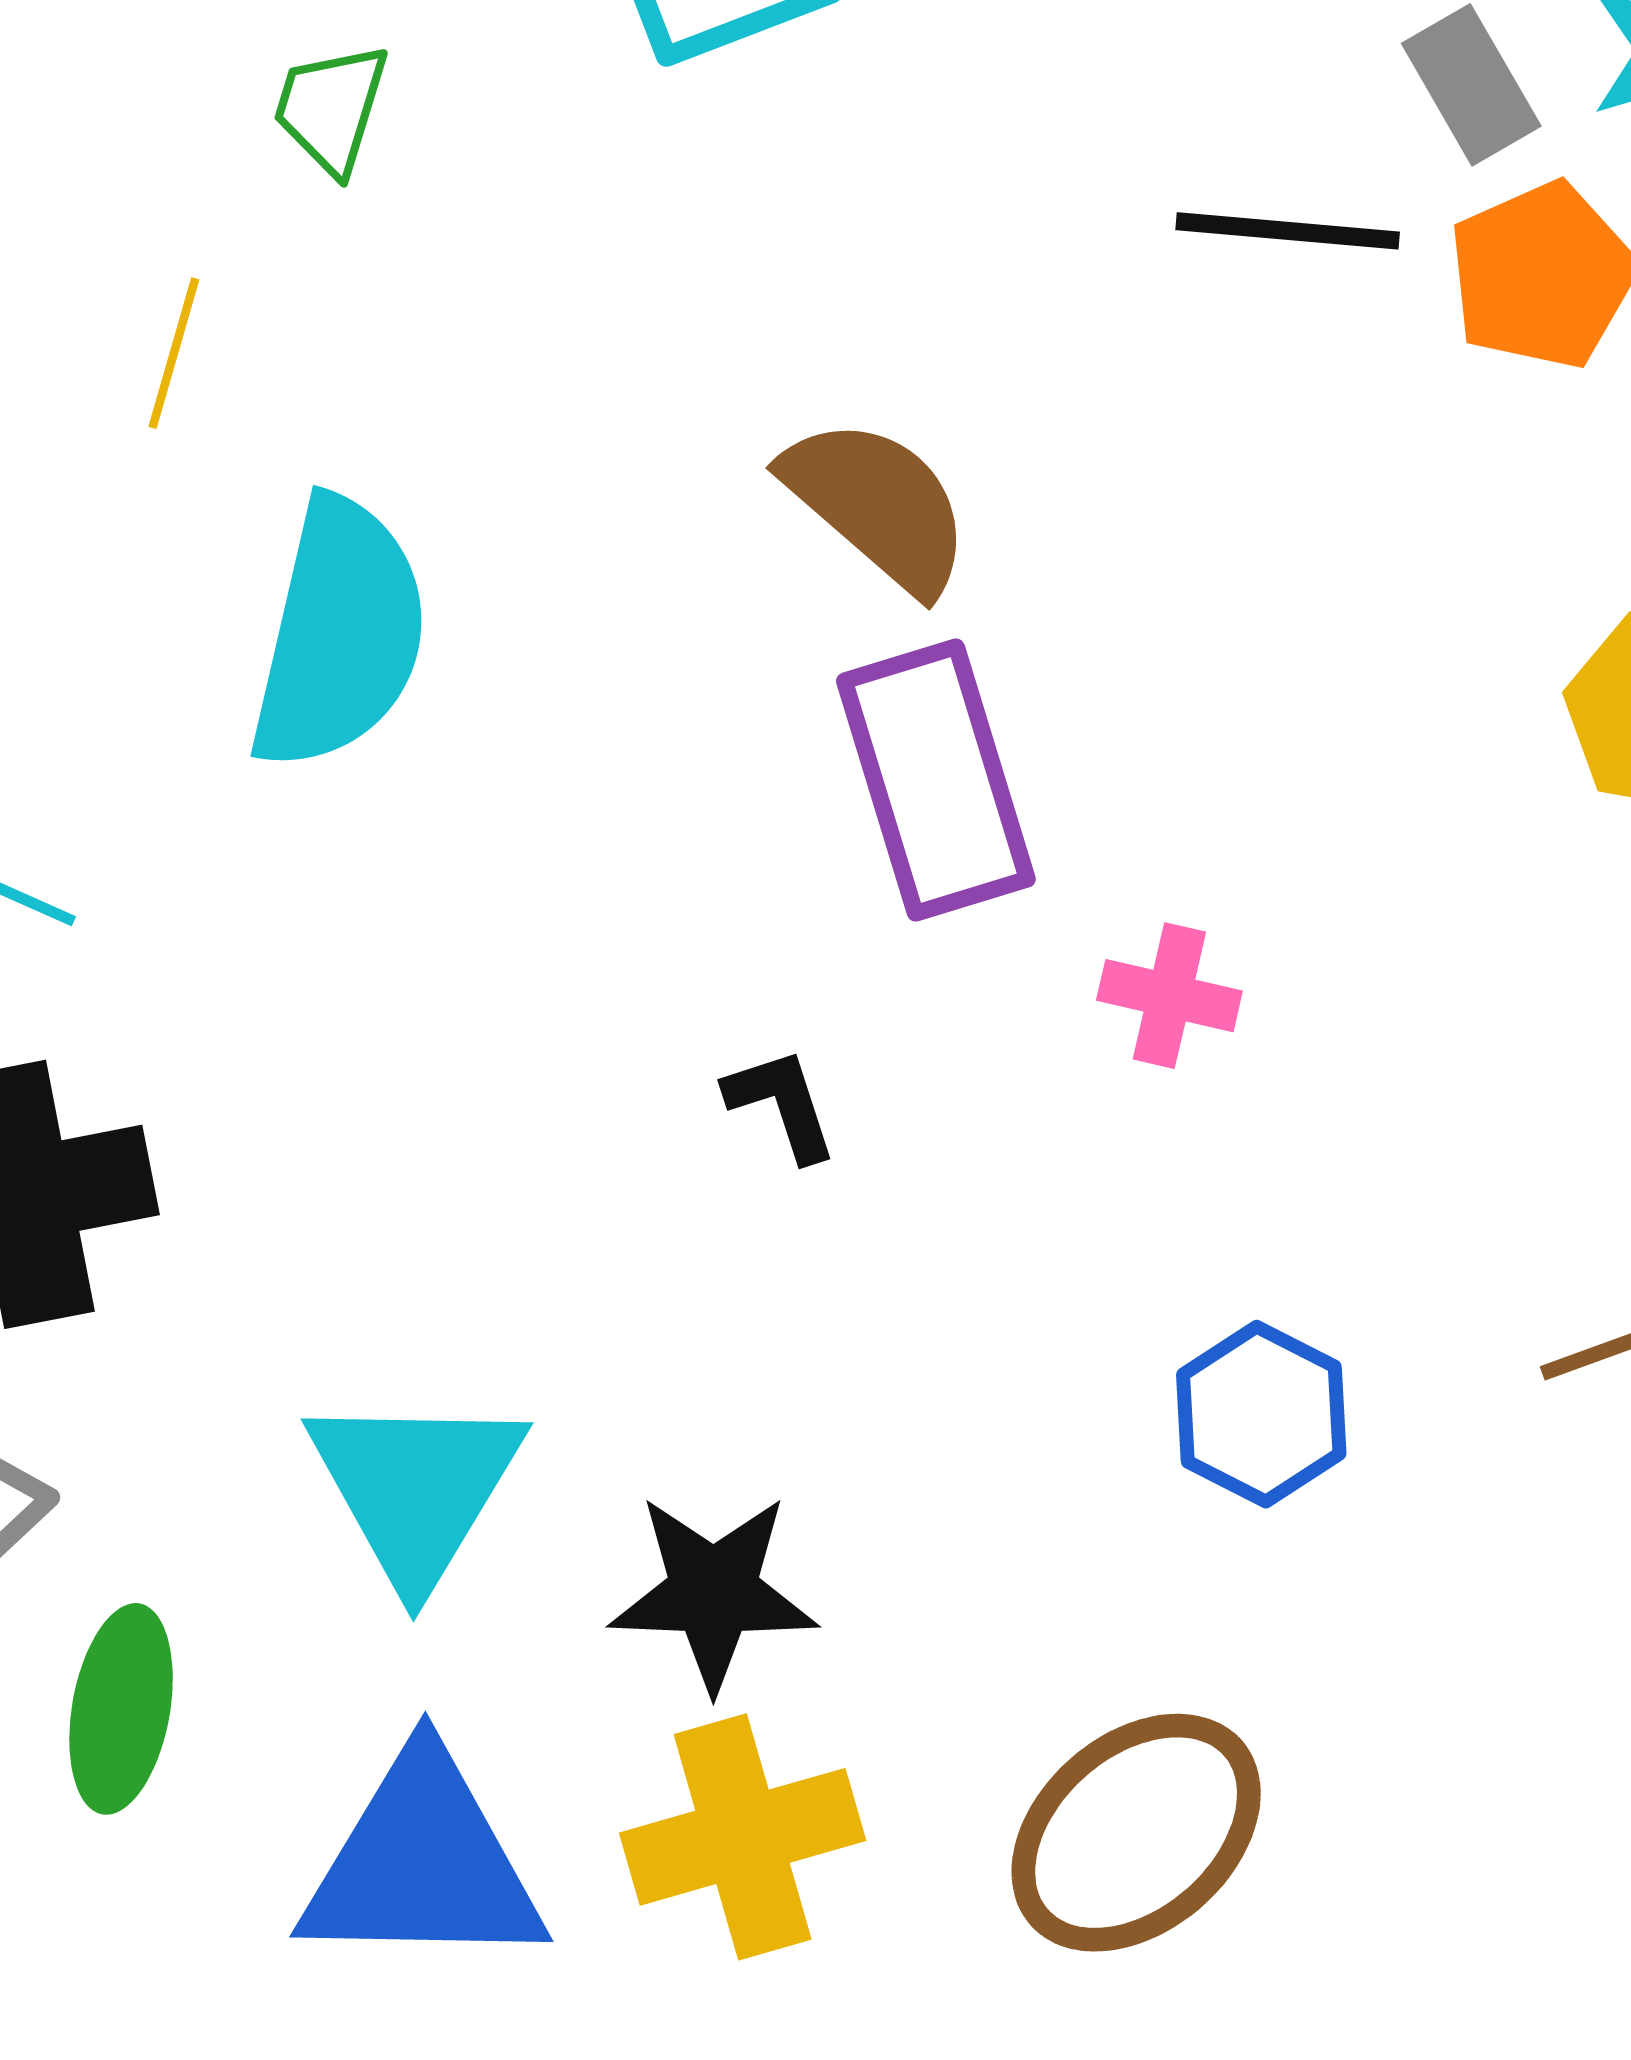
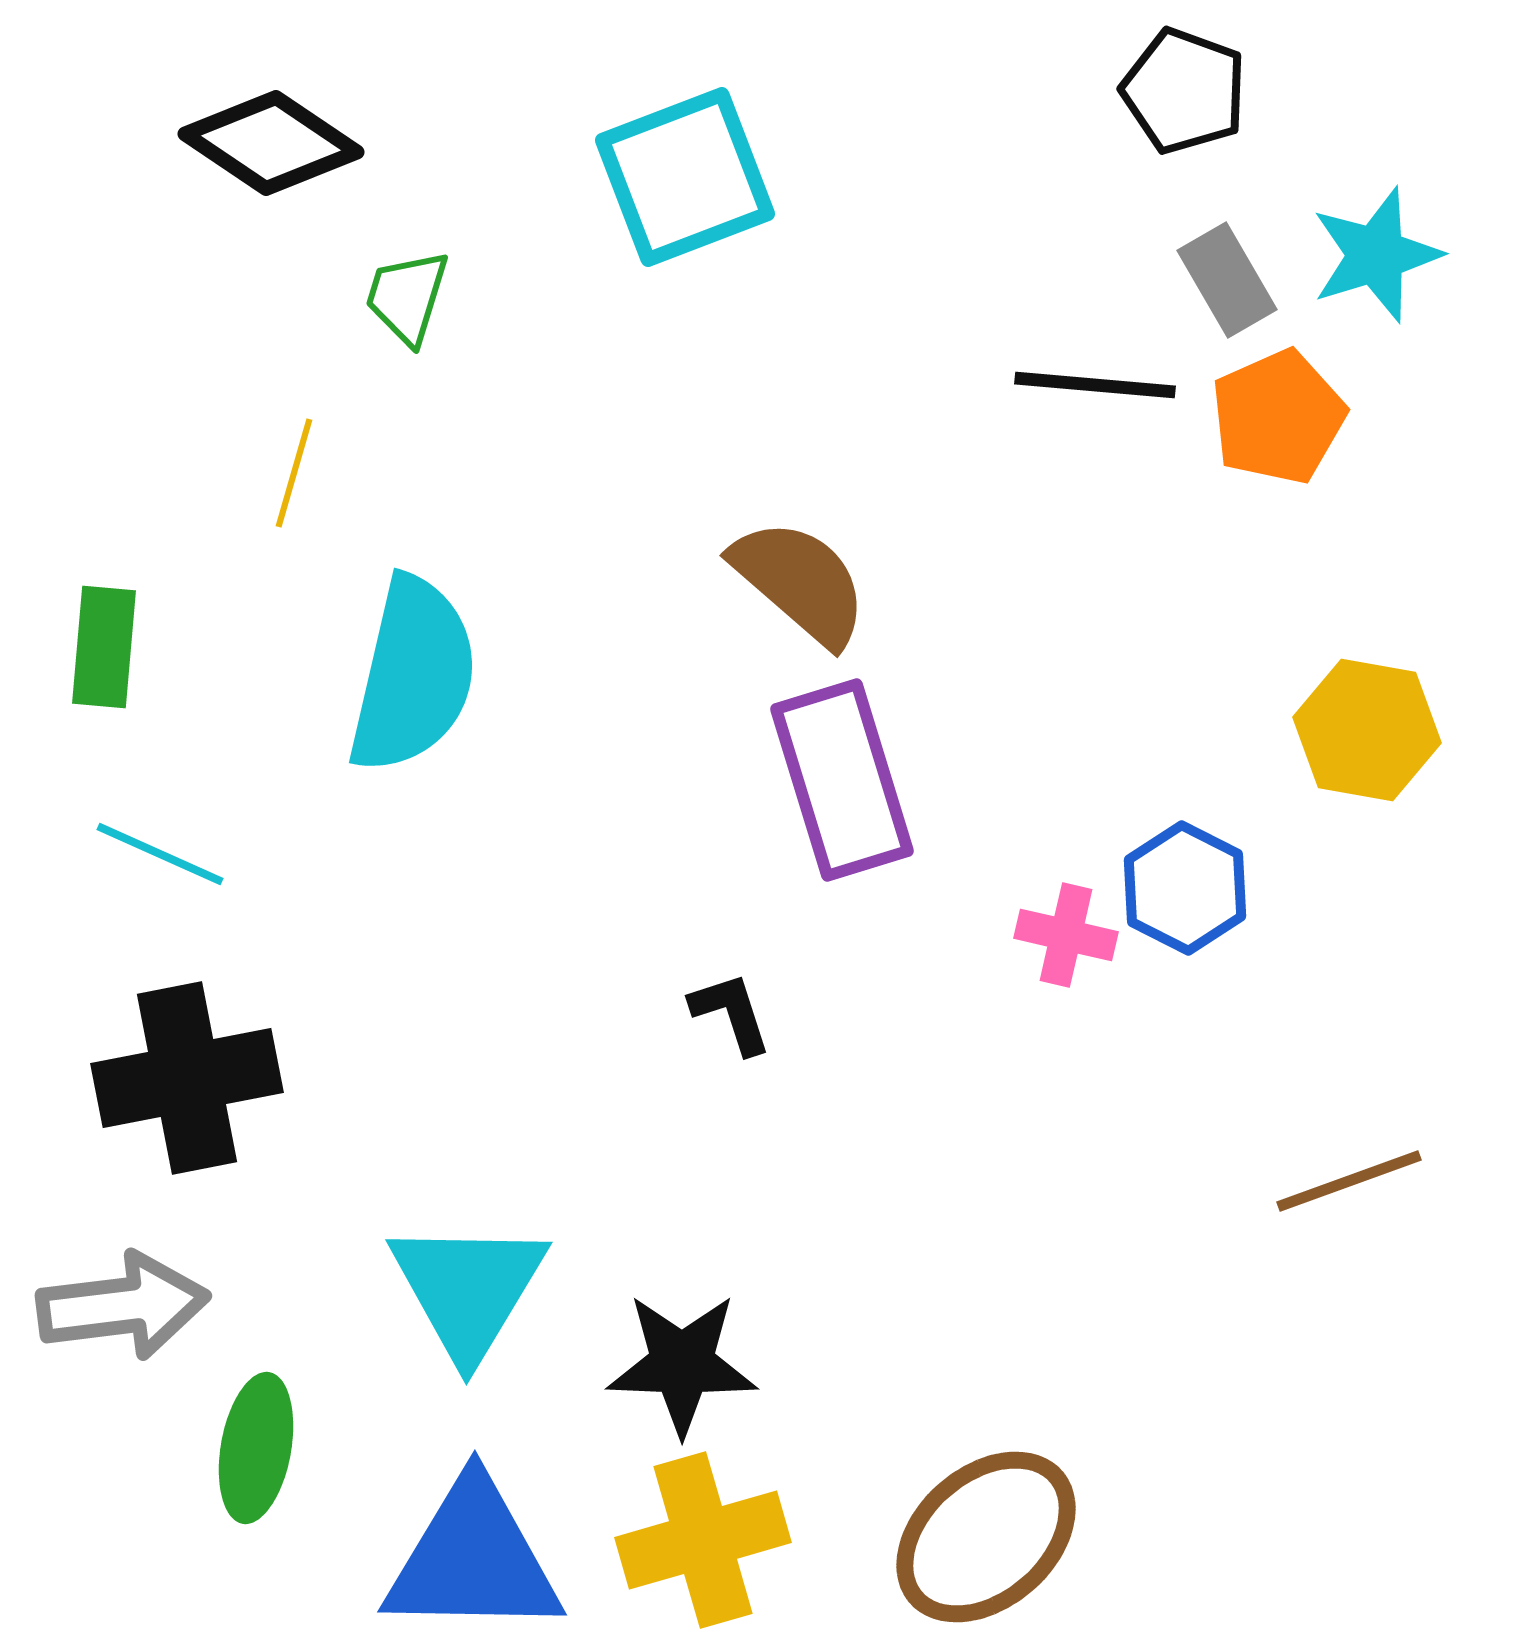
pink cross: (1169, 996) -> (1066, 935), moved
blue hexagon: (1261, 1414) -> (1185, 888), moved

